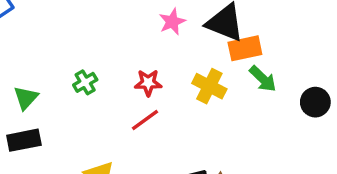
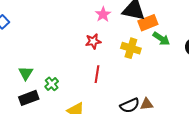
green cross: (85, 82) -> (52, 84), moved
red star: (148, 83) -> (93, 41), moved
red line: (145, 120) -> (97, 74), turned -36

